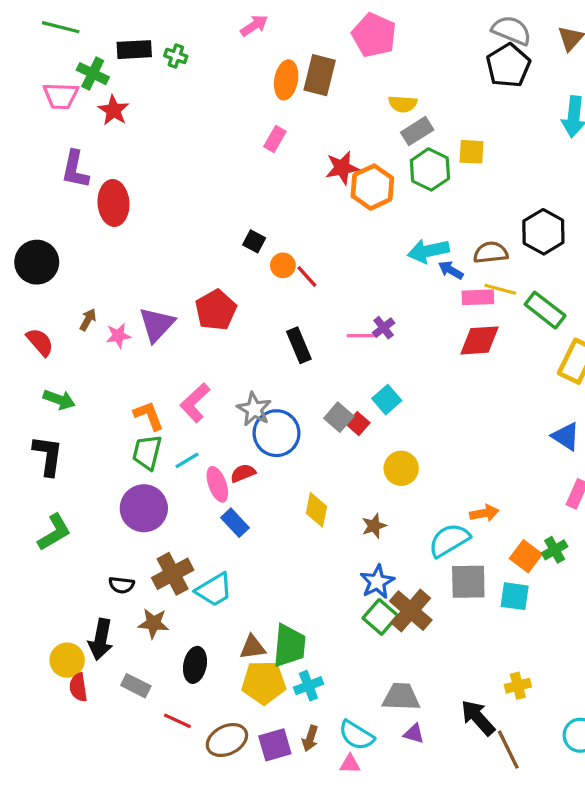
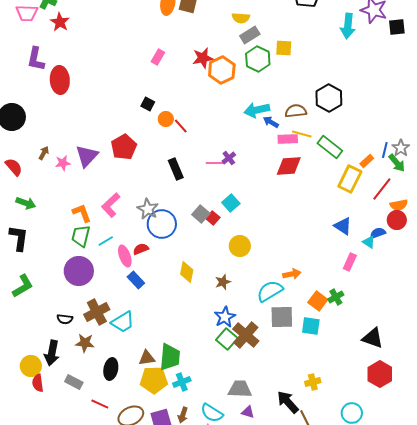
pink rectangle: (275, 139) -> (158, 57), moved

